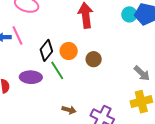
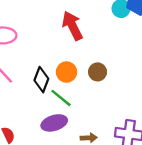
purple ellipse: (31, 77) -> (54, 123), moved

